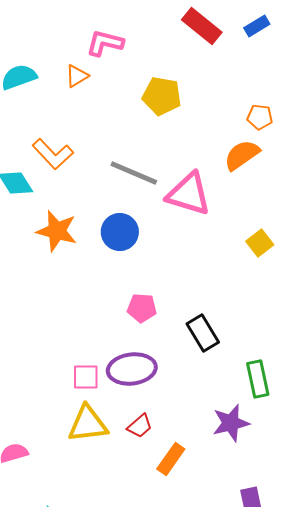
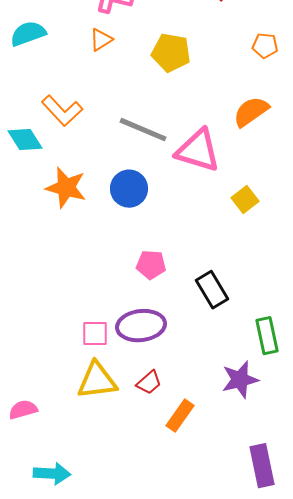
orange triangle: (77, 76) -> (101, 40), moved
orange pentagon: (260, 117) -> (265, 46), moved
yellow square: (260, 243) -> (245, 200), moved

